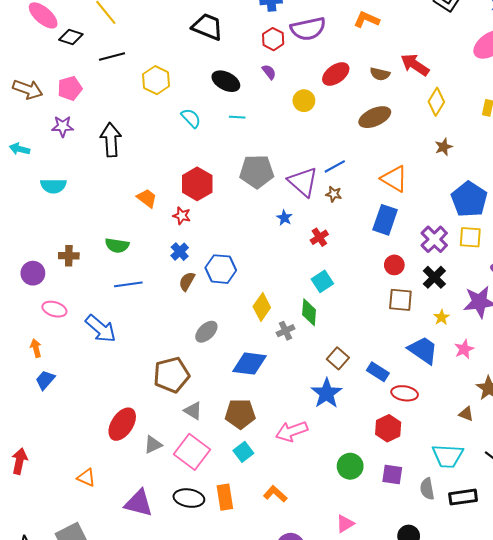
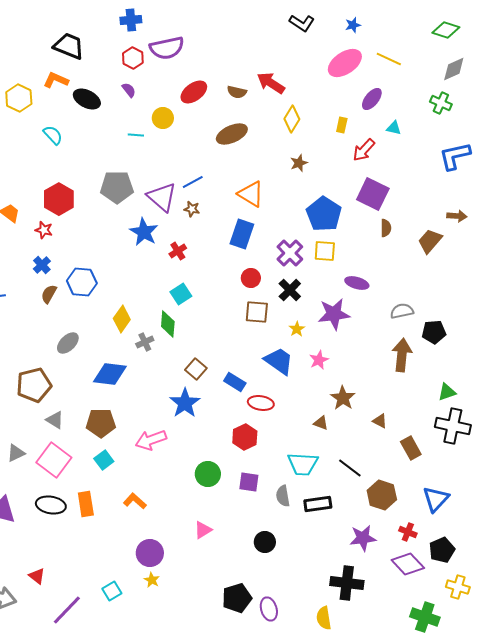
orange L-shape: (367, 20) -> (56, 80), moved
cyan line: (237, 117) -> (136, 135), moved
blue star: (284, 218) -> (144, 232), size x1.8

